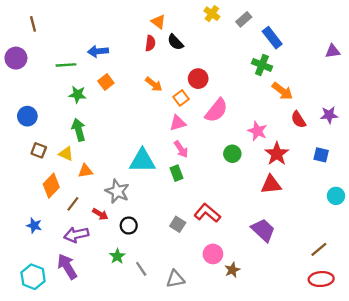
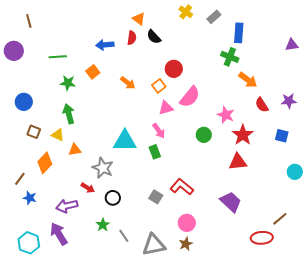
blue rectangle: (272, 38) -> (239, 33), turned 42
blue arrow: (98, 51) -> (105, 45), moved
orange arrow: (154, 84) -> (128, 83), moved
pink triangle: (178, 123) -> (166, 108), moved
brown line: (73, 204) -> (20, 179), moved
brown star: (232, 270) -> (186, 244), moved
gray triangle: (175, 279) -> (154, 245), size x1.4
red ellipse: (321, 279) -> (262, 238), moved

